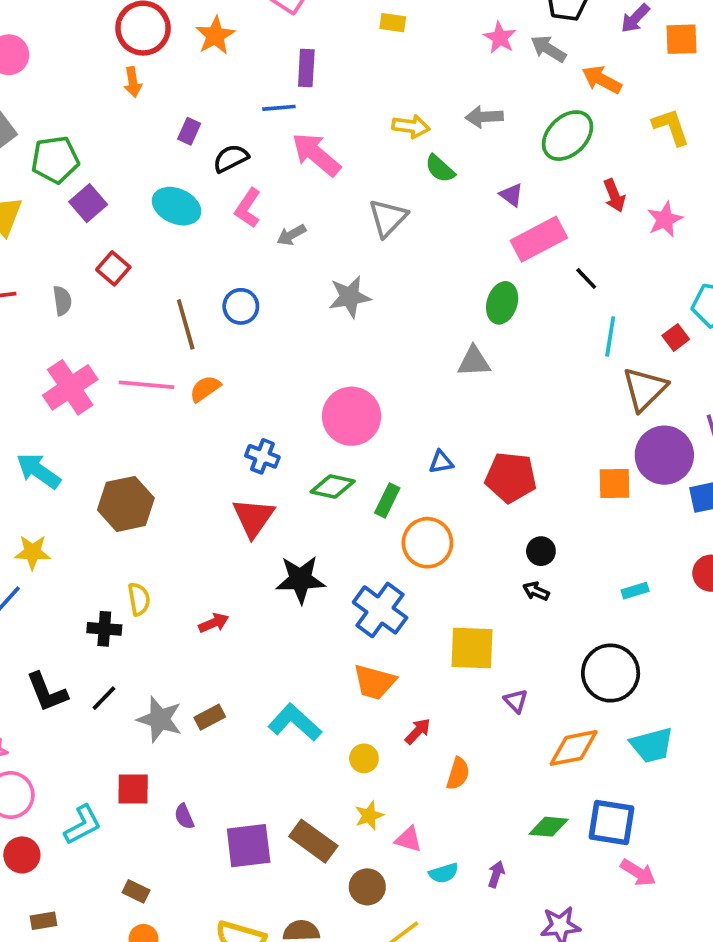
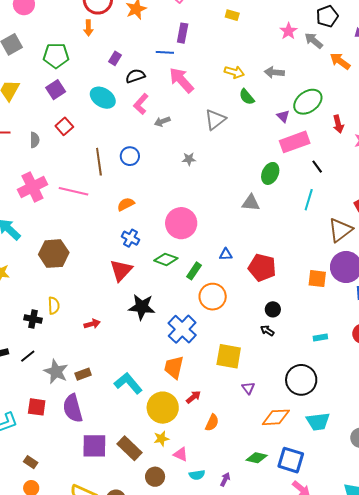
green ellipse: (568, 136) -> (308, 102), moved
green pentagon: (55, 160) -> (56, 56), moved
gray star: (350, 297) -> (189, 159), size x0.6
cyan line: (610, 336) -> (309, 200), moved
orange semicircle: (205, 389) -> (126, 204), moved
orange trapezoid: (374, 682) -> (174, 367), turned 80
yellow circle: (364, 758) -> (163, 408), size x2.0
purple semicircle: (184, 816) -> (73, 408), moved, size x2.0

